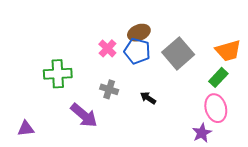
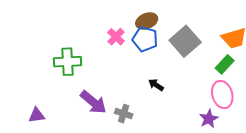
gray cross: (109, 89) -> (124, 114), moved

